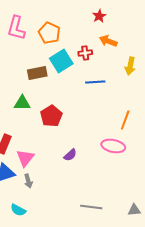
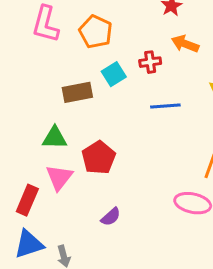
cyan square: (61, 61) -> (114, 74), size x0.7
purple semicircle: (70, 155) -> (111, 217), moved
pink triangle: (25, 158) -> (59, 177), moved

